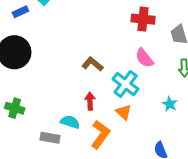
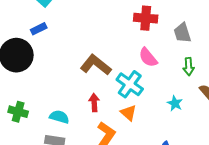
blue rectangle: (20, 12) -> (39, 29), moved
brown L-shape: (92, 64) -> (96, 65), size x1.4
cyan semicircle: (70, 122) -> (59, 117), moved

